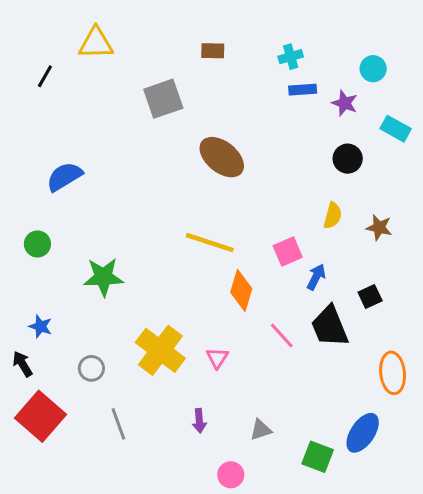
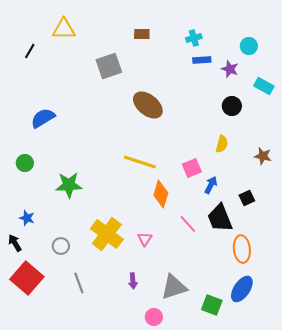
brown star: (379, 228) -> (263, 156), moved
orange ellipse: (393, 373) -> (242, 249), moved
gray triangle: (261, 430) -> (174, 287), size x1.8

